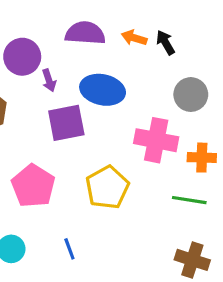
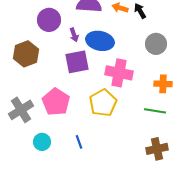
purple arrow: (49, 80) -> (74, 35), moved
pink cross: (156, 140) -> (119, 73), moved
brown cross: (192, 260) -> (157, 149), turned -30

